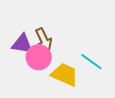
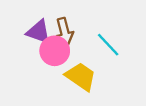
cyan line: (91, 62) -> (108, 45), moved

